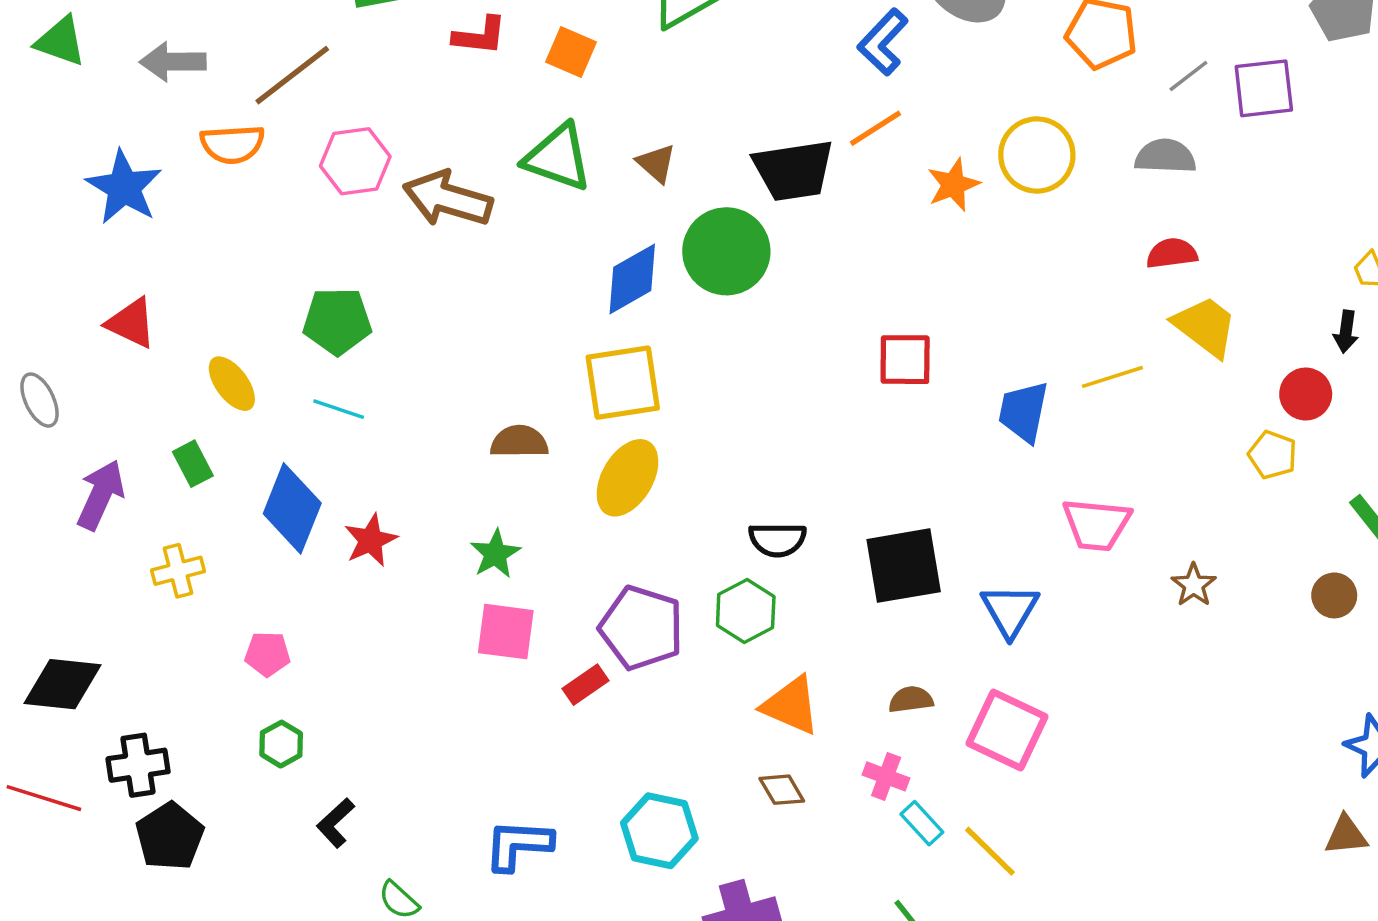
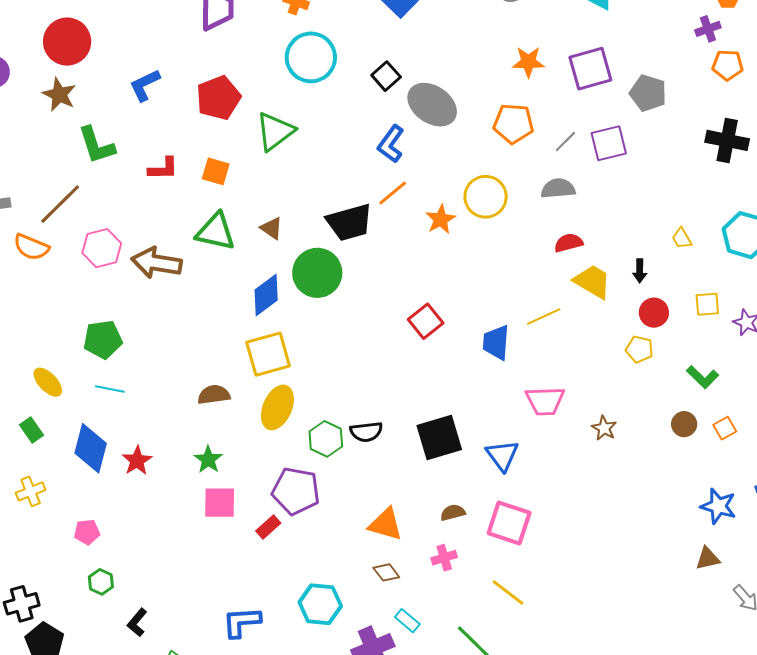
orange semicircle: (232, 144) -> (31, 247), turned 33
black arrow: (1346, 332) -> (640, 271), moved
red square: (905, 360) -> (426, 321), turned -32
green hexagon: (746, 611) -> (326, 439), moved
pink cross: (886, 776) -> (444, 558), turned -30
cyan rectangle: (922, 823) -> (407, 621), moved

